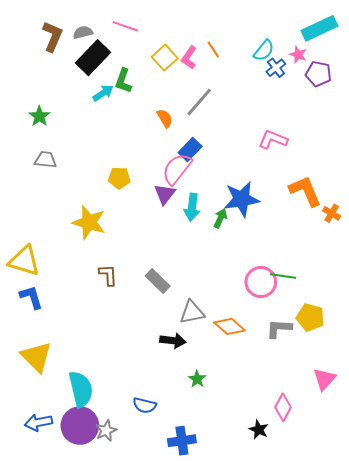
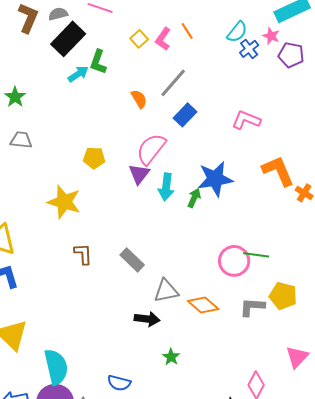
yellow square: (165, 58) -> (139, 39), size x0.7
blue rectangle: (190, 150) -> (185, 115), moved

